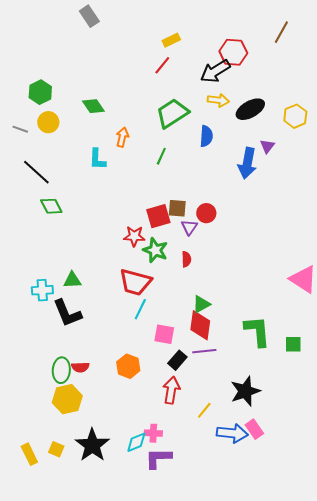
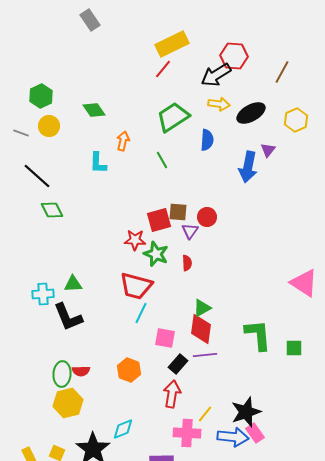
brown line: (281, 32) -> (282, 72), moved
yellow rectangle: (171, 40) -> (172, 44), size x1.8
green line: (161, 156) -> (162, 160), turned -54
black star: (245, 391) -> (246, 412), moved
pink cross: (153, 433) -> (187, 433), moved, size x1.5
cyan diamond: (136, 442) -> (123, 429), moved

